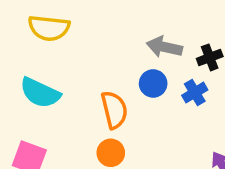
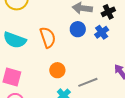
orange semicircle: (114, 110) -> (48, 37), moved

